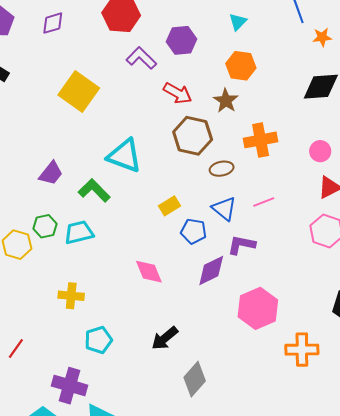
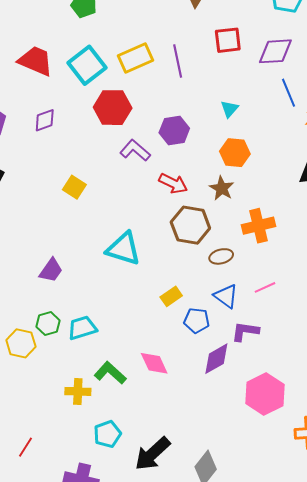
yellow square: (79, 92) -> (74, 187), size x0.6
green L-shape: (94, 190) -> (110, 373), moved
black arrow: (165, 338) -> (152, 454), moved, size x1.4

